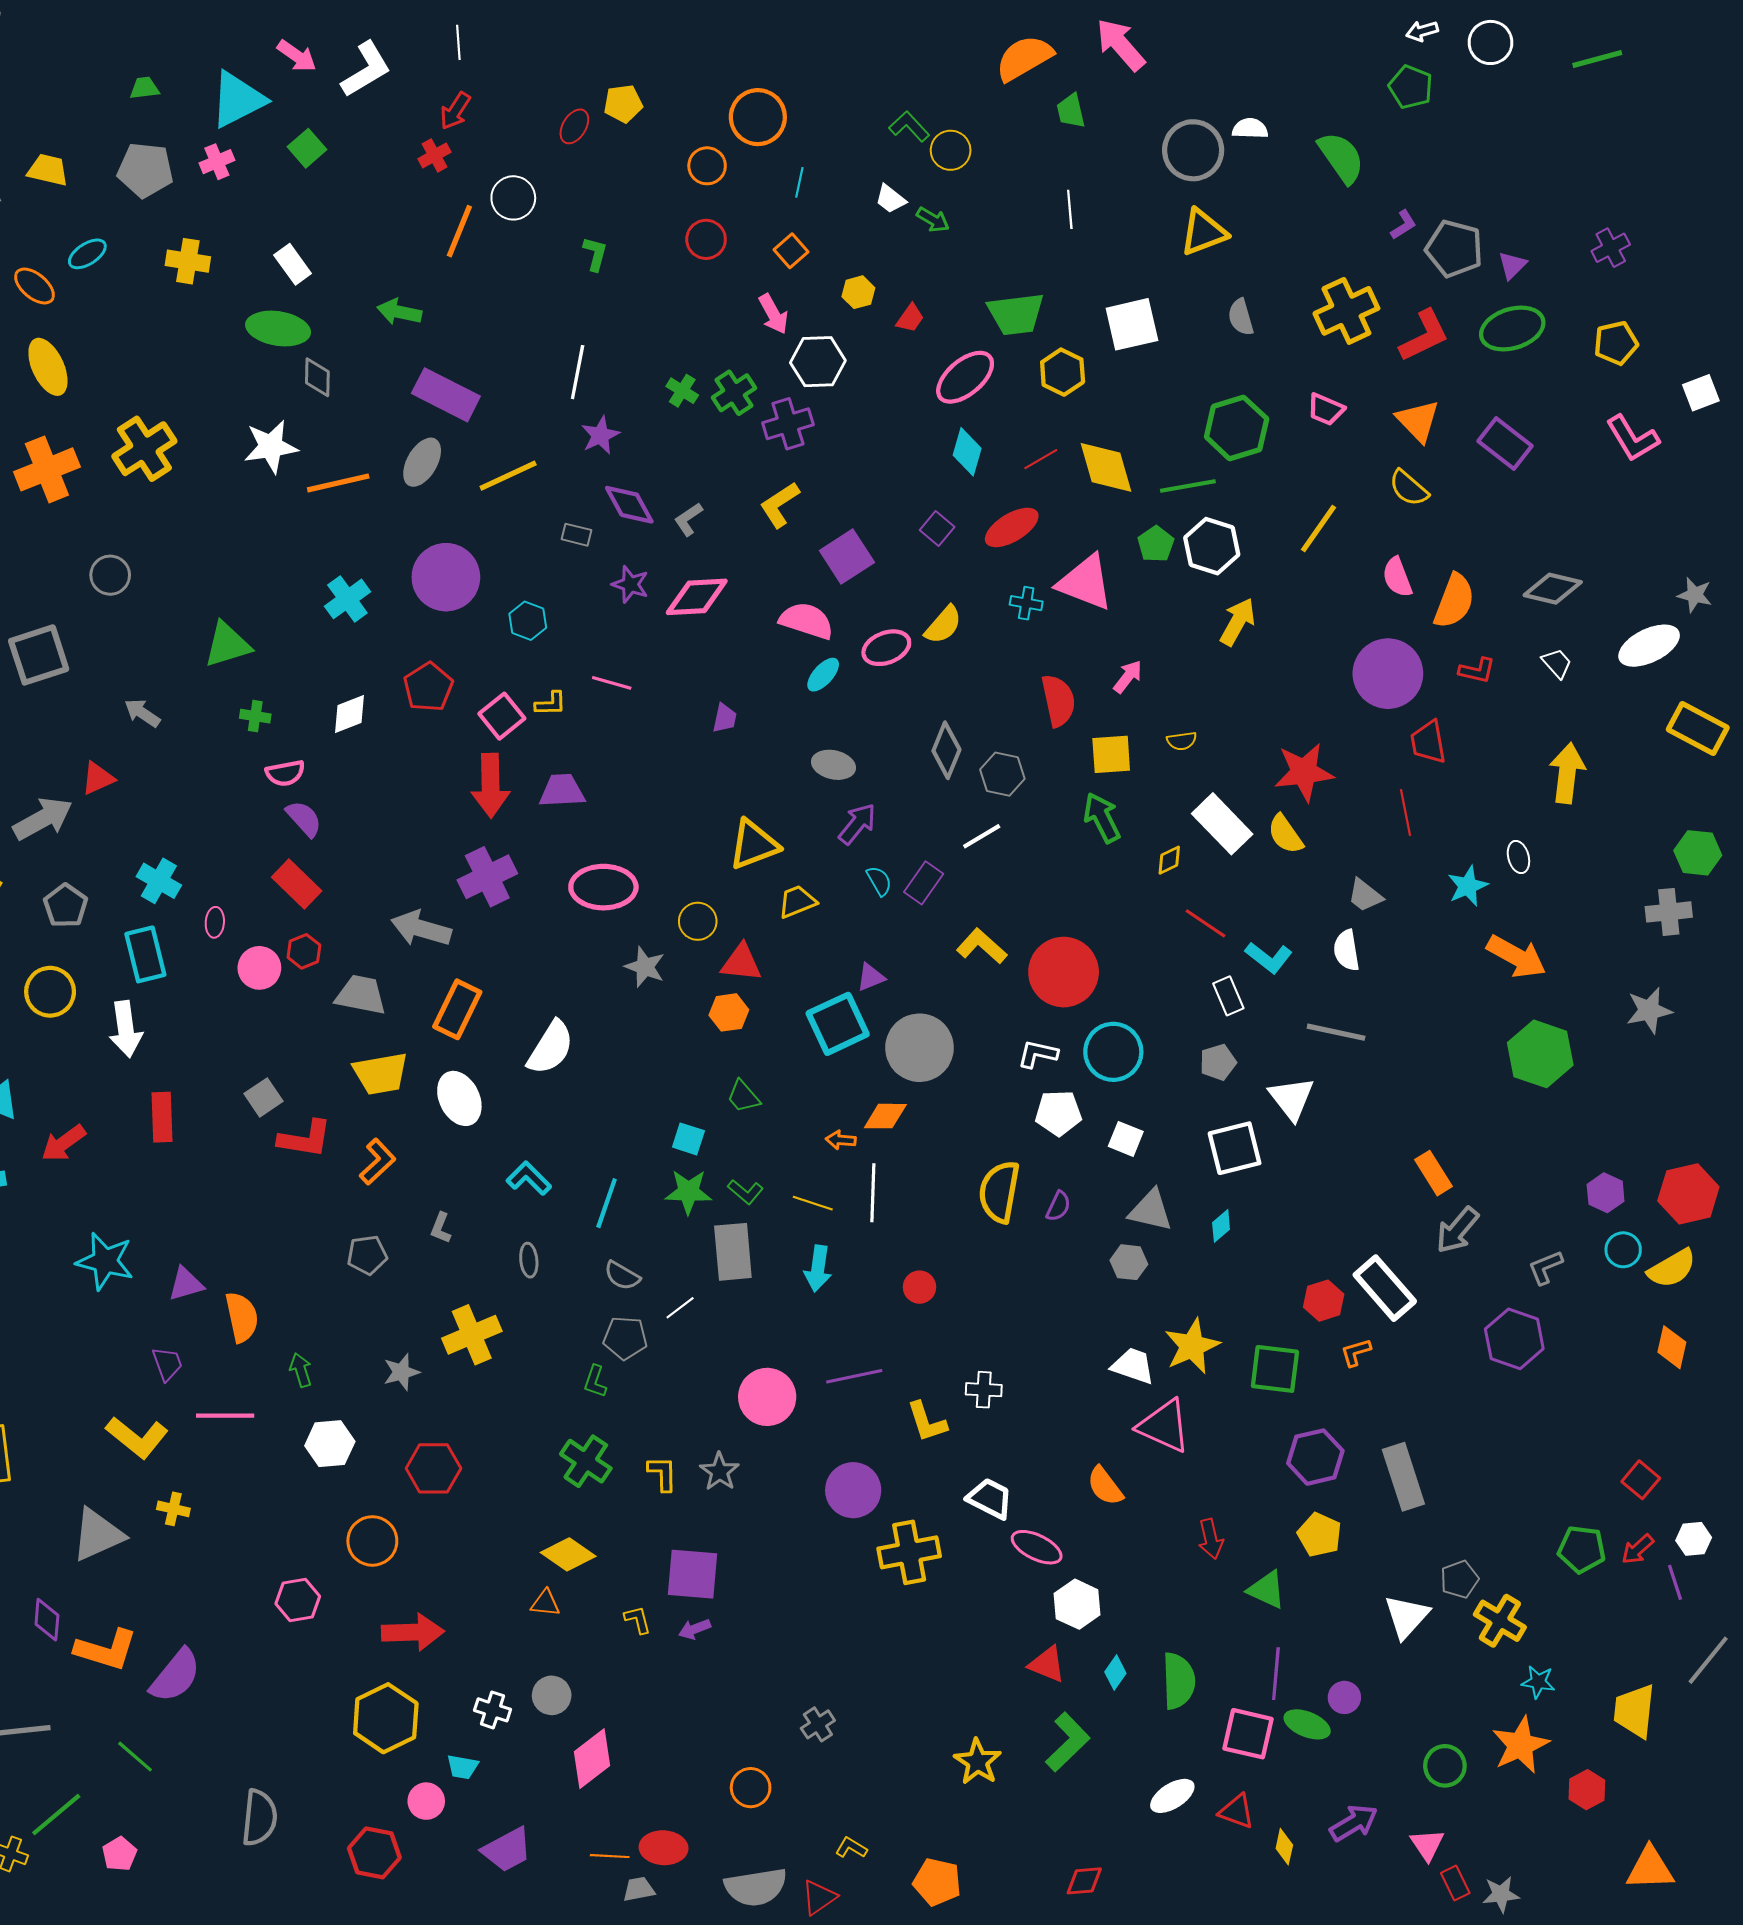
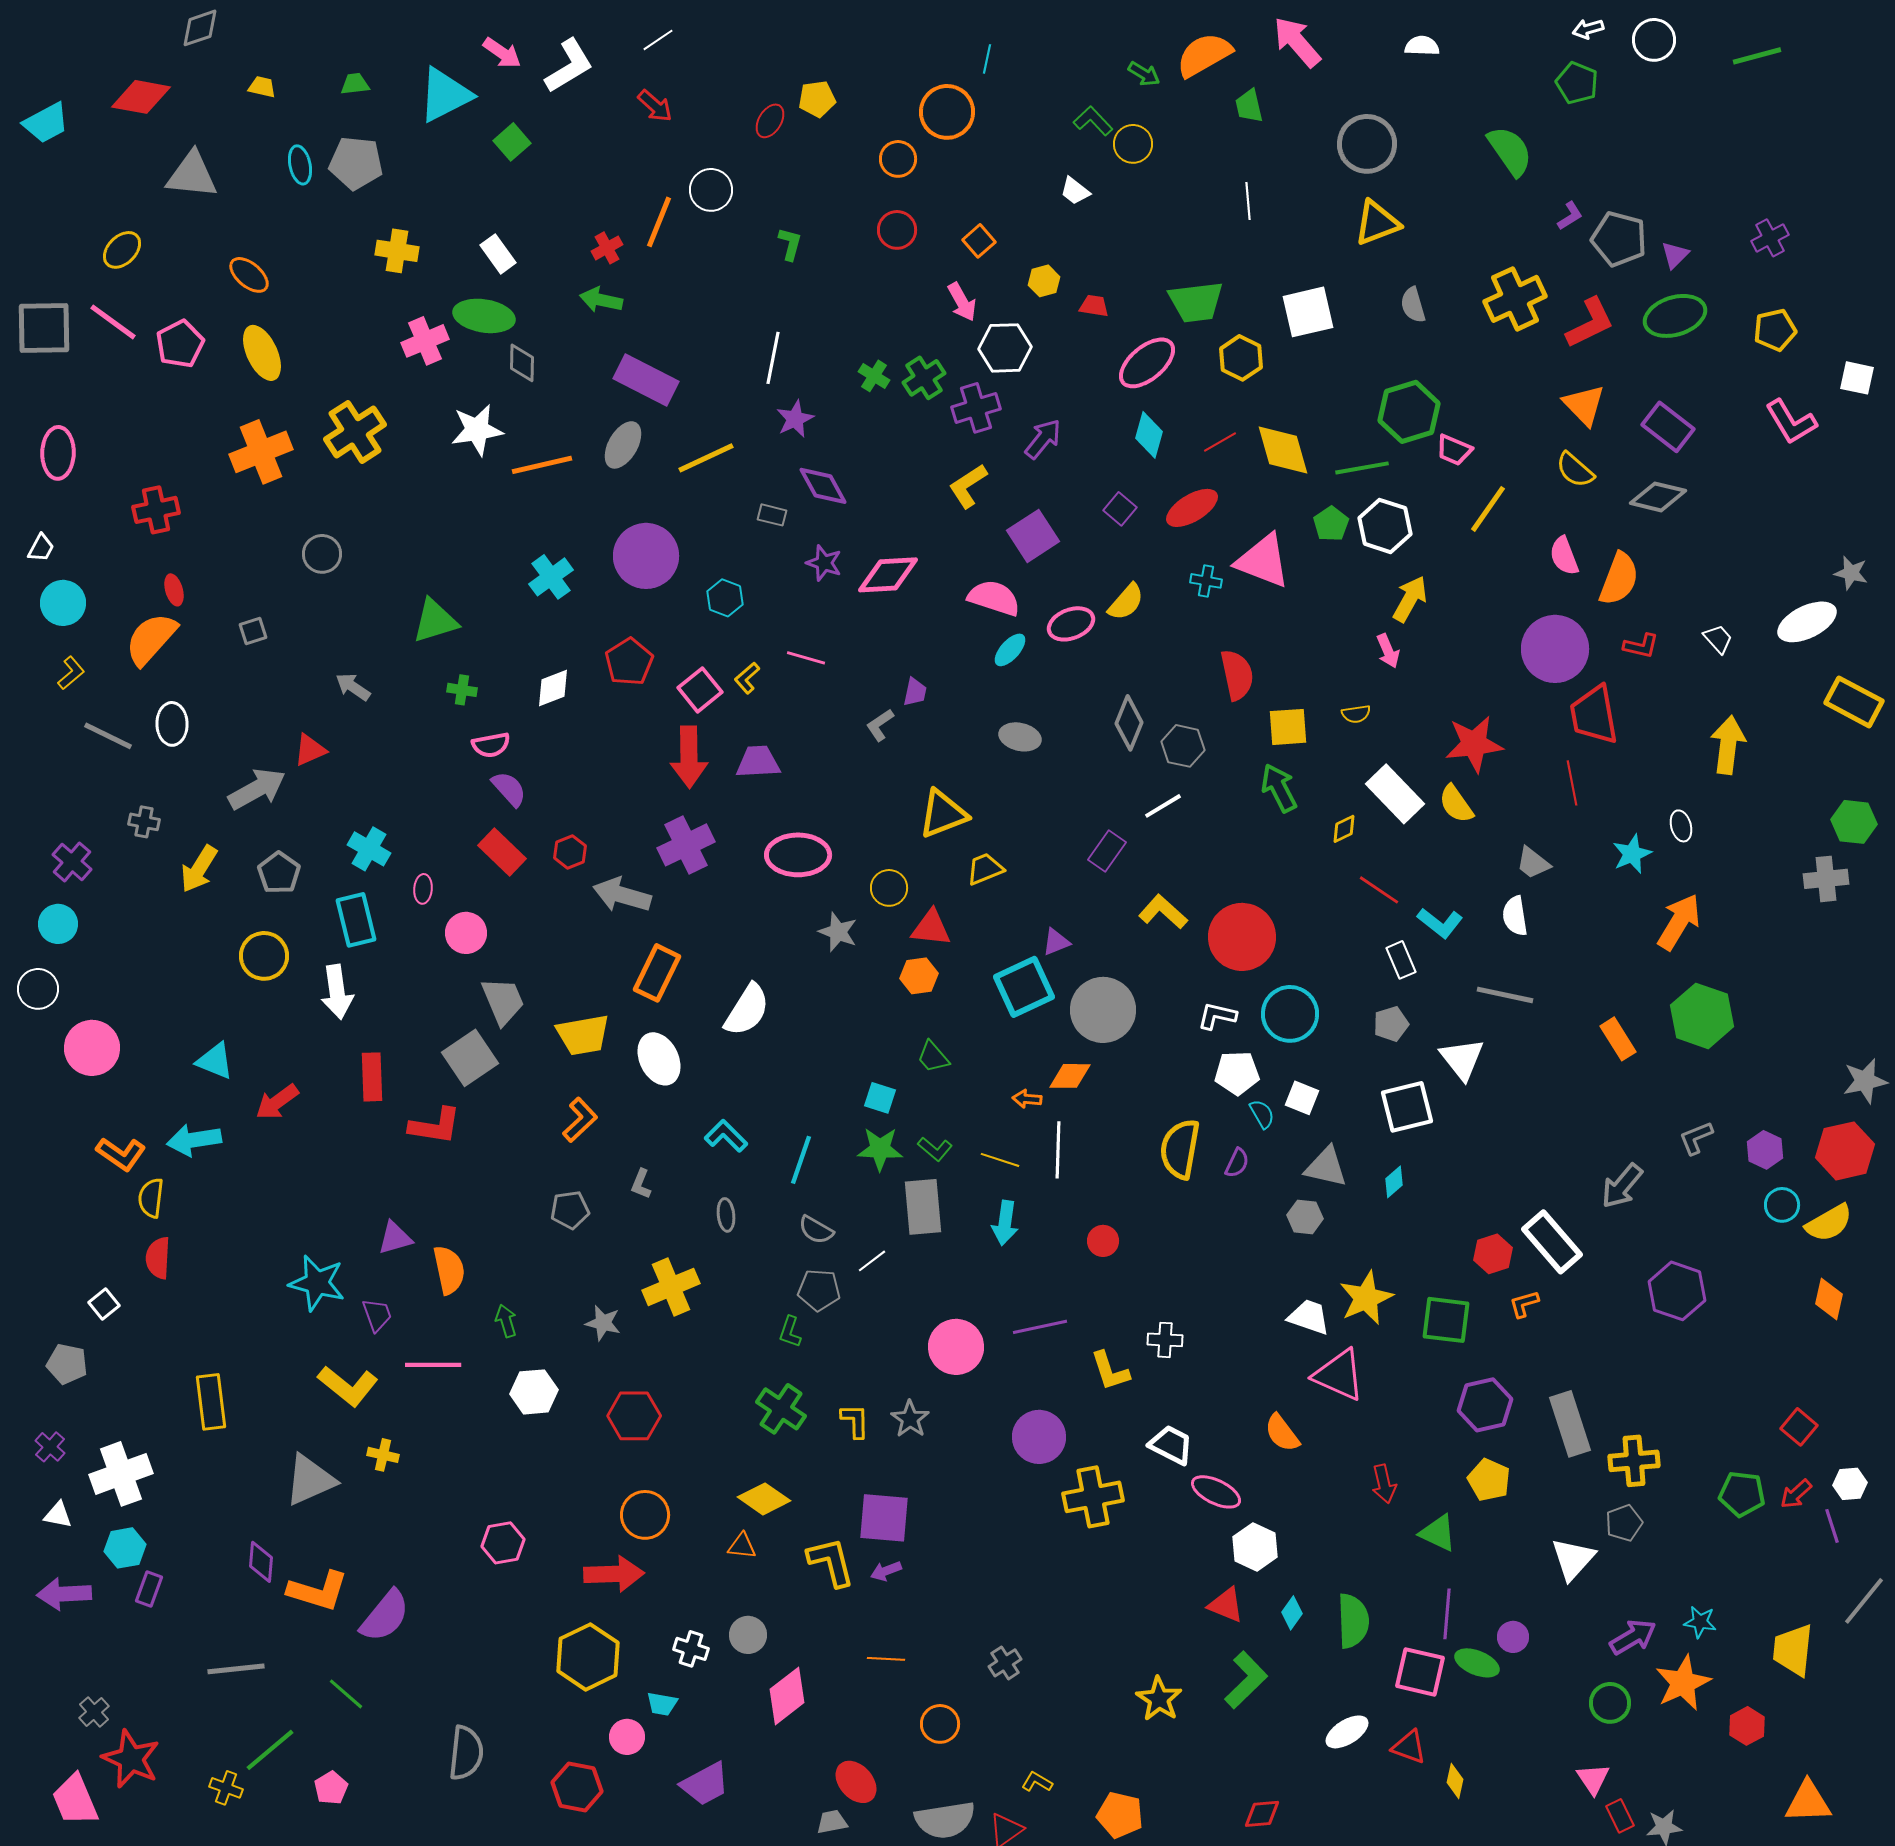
white line: (458, 42) -> (658, 40), turned 60
red arrow: (455, 111) -> (655, 106), turned -81
white semicircle: (1250, 128) -> (1422, 46), moved
red cross: (435, 155) -> (607, 248), moved
pink cross: (217, 162) -> (425, 341), moved, size x1.4
yellow trapezoid: (48, 170) -> (262, 87), moved, size x0.7
cyan line: (799, 182) -> (987, 59), moved
green arrow: (933, 220) -> (1144, 74), moved
cyan ellipse: (87, 254) -> (300, 165), moved, turned -69
red trapezoid: (910, 318) -> (1094, 306), turned -116
white square: (1701, 393) -> (1857, 378), turned 33
pink trapezoid: (1326, 409) -> (1454, 450), moved
gray L-shape: (688, 519) -> (880, 725), moved
gray diamond: (1553, 589) -> (1658, 497), moved
gray square: (39, 655) -> (253, 631), size x0.5
pink arrow: (1128, 677) -> (1388, 651), moved, turned 120
yellow L-shape: (551, 704) -> (747, 678), turned 140
red trapezoid: (1428, 742) -> (1594, 715), size x1.4
purple arrow: (857, 824) -> (1043, 439), moved
cyan semicircle: (879, 881) -> (1262, 1114), moved
red hexagon: (304, 951) -> (570, 852), moved
orange arrow: (1516, 956) -> (1679, 922), turned -88
gray trapezoid: (361, 995) -> (503, 1001), moved, turned 56
gray star: (1649, 1010) -> (1865, 1081), moved
gray square: (264, 1097) -> (470, 1058), size x1.5
red L-shape: (305, 1139) -> (435, 1126), moved
orange rectangle: (1434, 1173) -> (1618, 1039), moved
cyan star: (105, 1261) -> (317, 1283), moved
gray L-shape: (1545, 1267) -> (1696, 1138), moved
gray star: (401, 1372) -> (603, 1323), turned 30
orange circle: (372, 1541) -> (645, 1515), moved
yellow L-shape: (638, 1620) -> (831, 1562), size x1.8
yellow cross: (1500, 1621) -> (1634, 1461), moved, turned -36
purple arrow: (1354, 1823) -> (1633, 1637), moved
red ellipse: (664, 1848) -> (856, 1782), turned 45
orange line: (610, 1856) -> (886, 1659), moved

